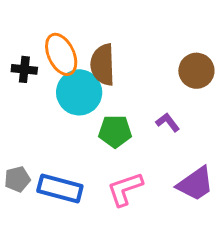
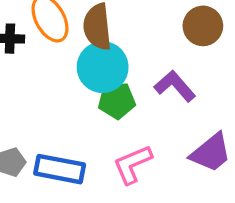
cyan circle: (79, 92) -> (103, 67), moved
purple L-shape: (168, 122) -> (175, 86), size x1.5

